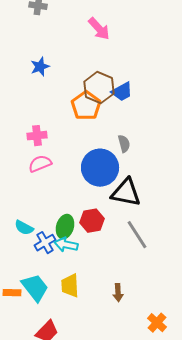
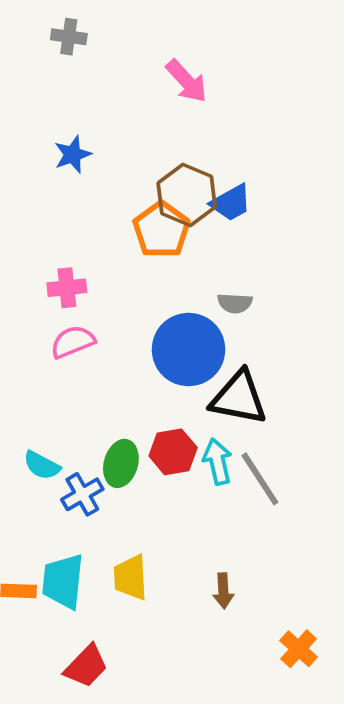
gray semicircle: (124, 144) -> (235, 303), turned 108
cyan arrow: (66, 245) -> (217, 462), moved, turned 65
cyan trapezoid: (35, 288) -> (63, 581), turned -136

